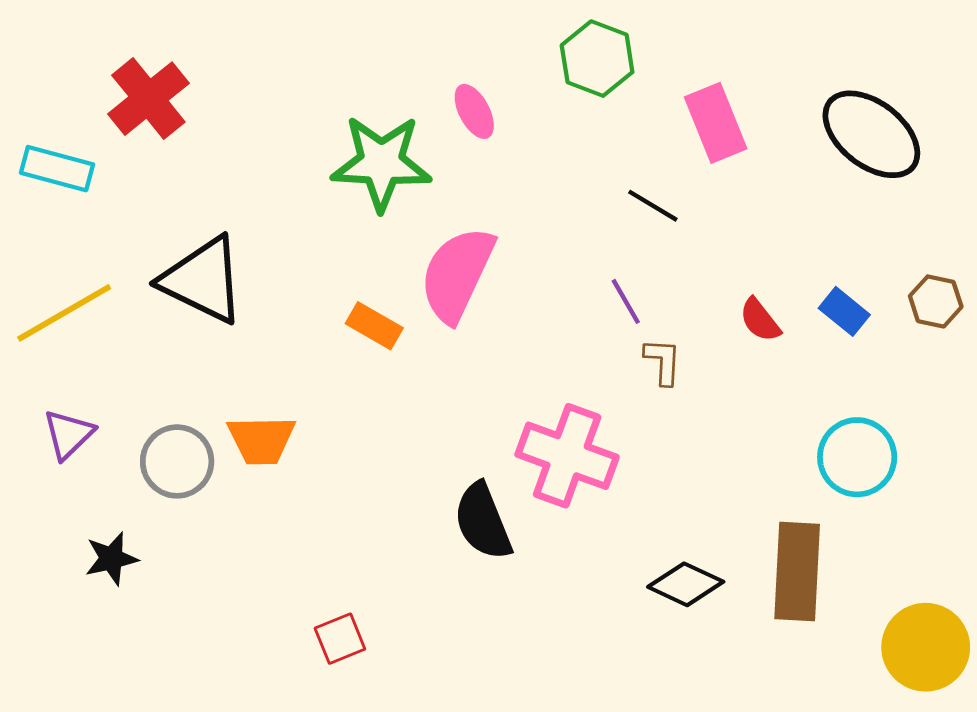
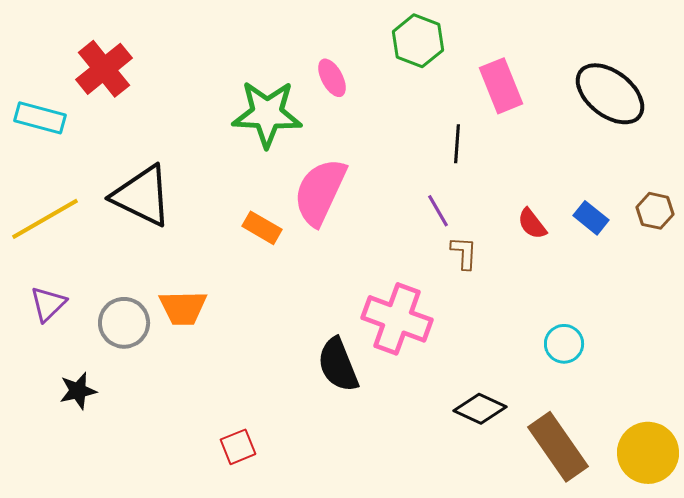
black line: (653, 206) -> (457, 144), turned 63
cyan circle: (857, 457) -> (564, 344), moved, size x0.7
brown rectangle: (797, 571) -> (558, 447), moved, turned -38

